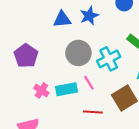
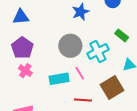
blue triangle: (62, 19) -> (21, 17), moved
pink cross: (41, 90) -> (25, 71), moved

